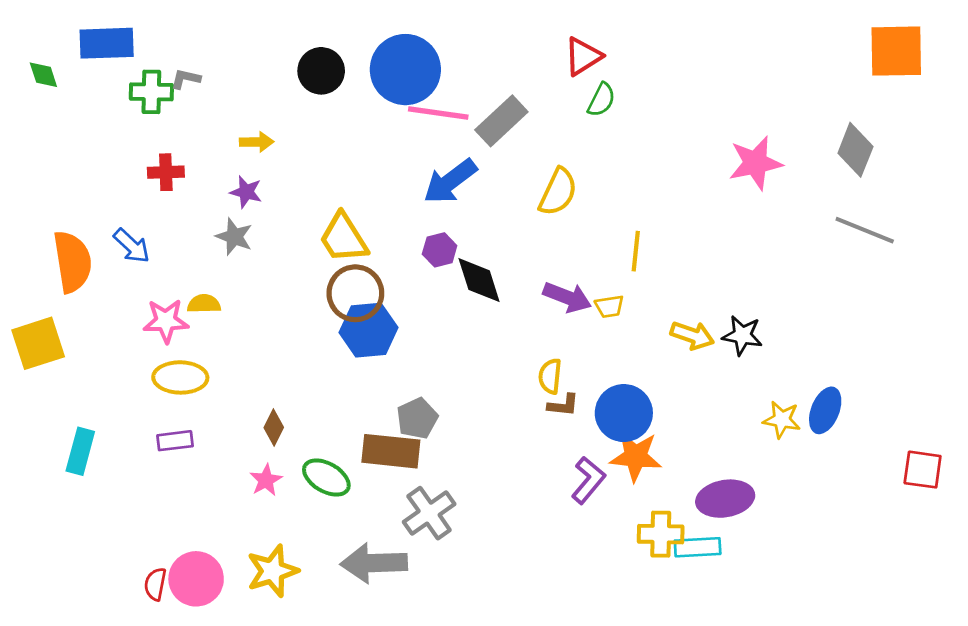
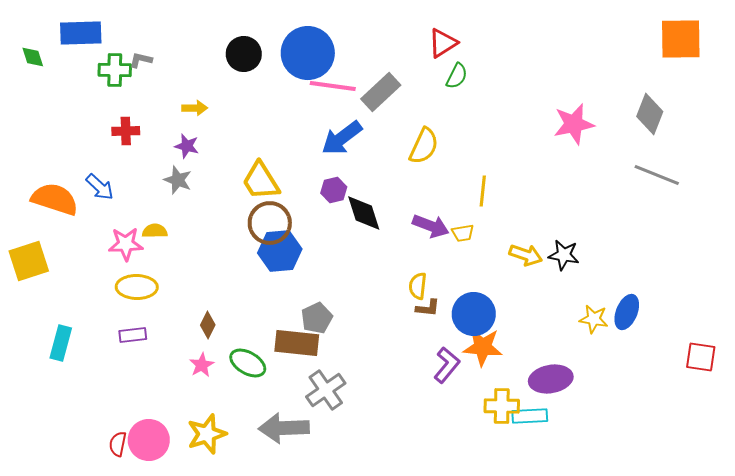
orange semicircle: (72, 262) -> (55, 199), turned -63

